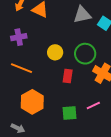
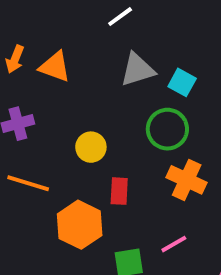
green circle: (85, 54) -> (167, 129), moved
orange hexagon: (32, 102) -> (80, 225), moved

